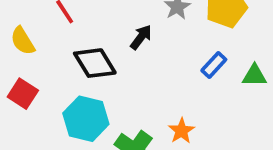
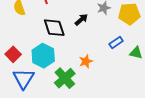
red square: (23, 94) -> (13, 54), moved
orange star: (181, 131) -> (86, 61), moved

